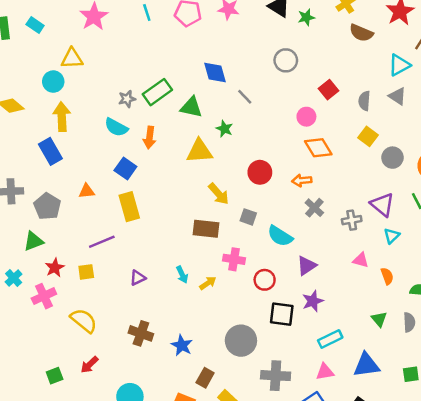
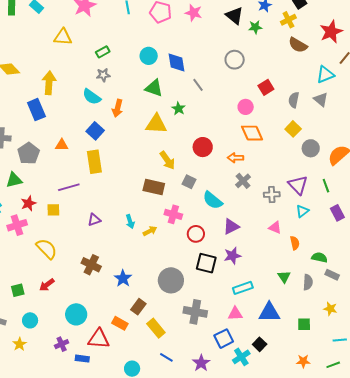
cyan circle: (53, 82) -> (149, 56), moved
green rectangle: (157, 92) -> (103, 52), moved, size x0.6

